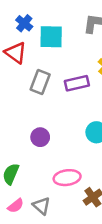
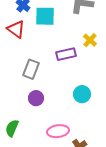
gray rectangle: (40, 82) -> (31, 69), moved

